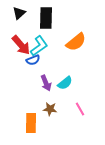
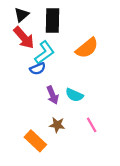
red arrow: (21, 45) -> (24, 38), moved
cyan semicircle: (65, 83) -> (74, 95), turned 63
orange rectangle: (31, 123) -> (35, 141), turned -48

